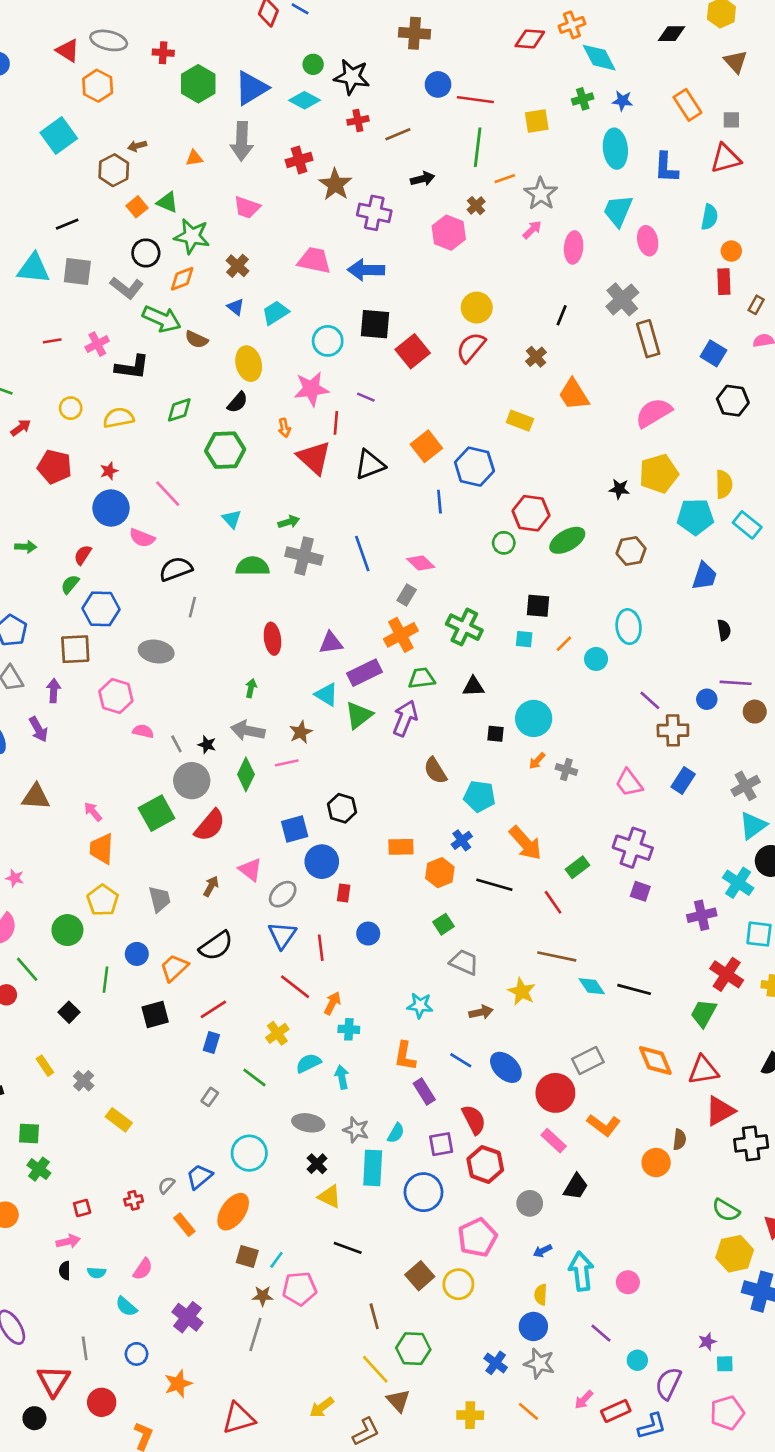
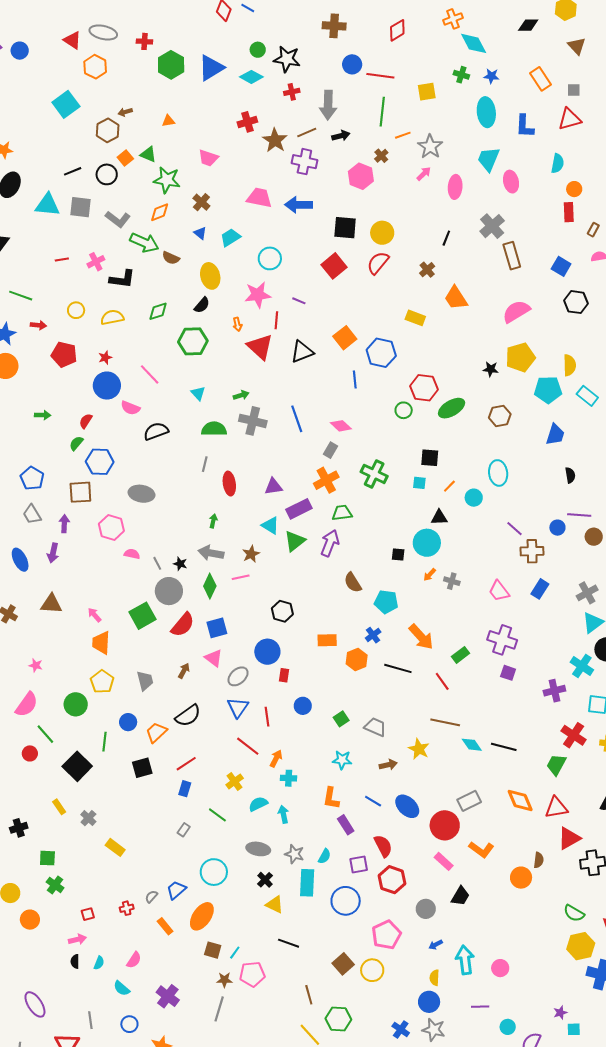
red diamond: (530, 39) -> (397, 30), moved, turned -35
green cross: (583, 99) -> (461, 75), turned 35
brown line: (398, 134) -> (307, 133), moved
gray arrow: (242, 141) -> (328, 105), moved
black circle: (146, 253) -> (107, 174), moved
black square: (375, 324) -> (345, 228), moved
red arrow: (21, 428) -> (38, 325), turned 42
gray line: (192, 607) -> (205, 464), moved
black triangle: (473, 686) -> (439, 517), moved
purple arrow: (38, 729) -> (53, 553), turned 42
blue square: (295, 829) -> (217, 628), moved
green square: (444, 924) -> (341, 719), moved
black square: (69, 1012) -> (77, 766), size x1.8
cyan semicircle: (97, 1273) -> (99, 963), turned -72
purple line: (601, 1333) -> (480, 1007), turned -42

